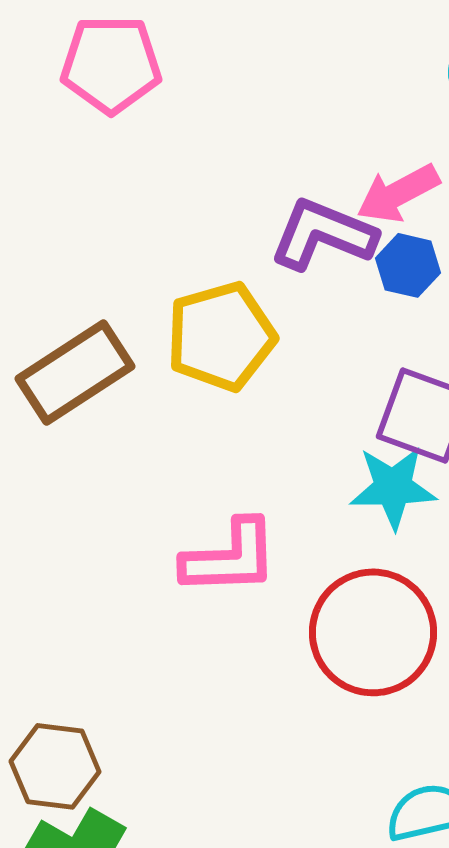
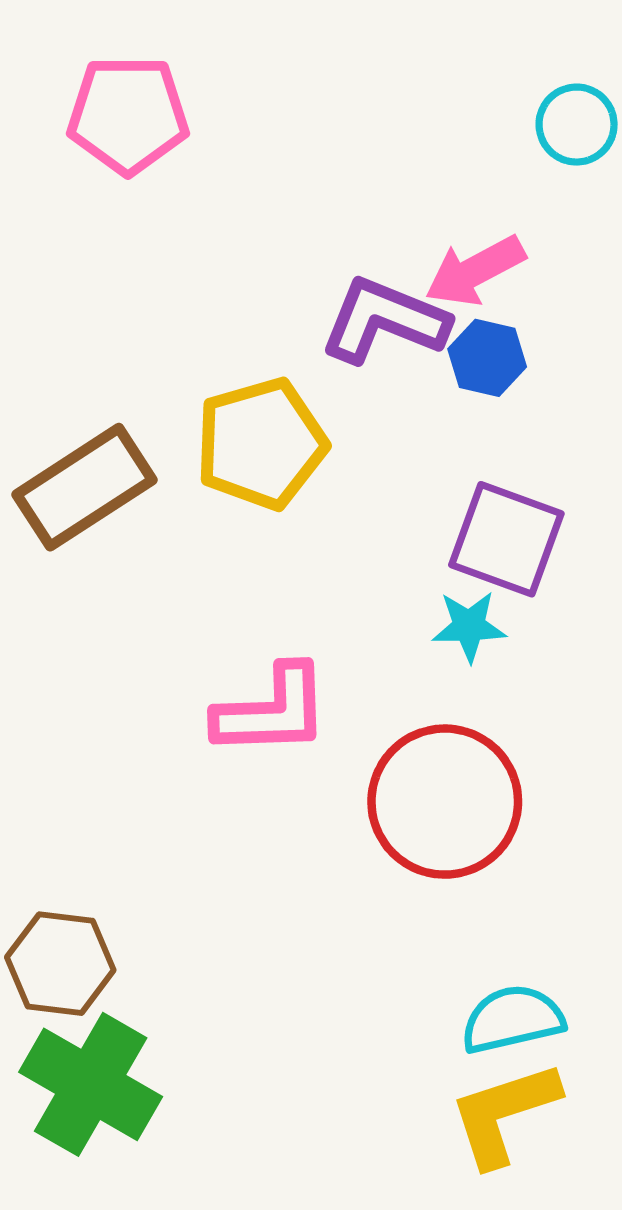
cyan star: (393, 487) -> (469, 626), size x0.7

